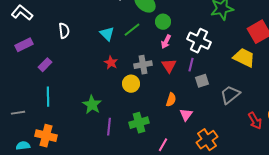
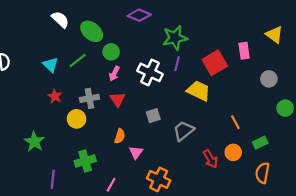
purple line: (191, 65) -> (177, 64), moved
purple line: (109, 127) -> (53, 179), moved
orange cross: (207, 140) -> (159, 179), turned -30

